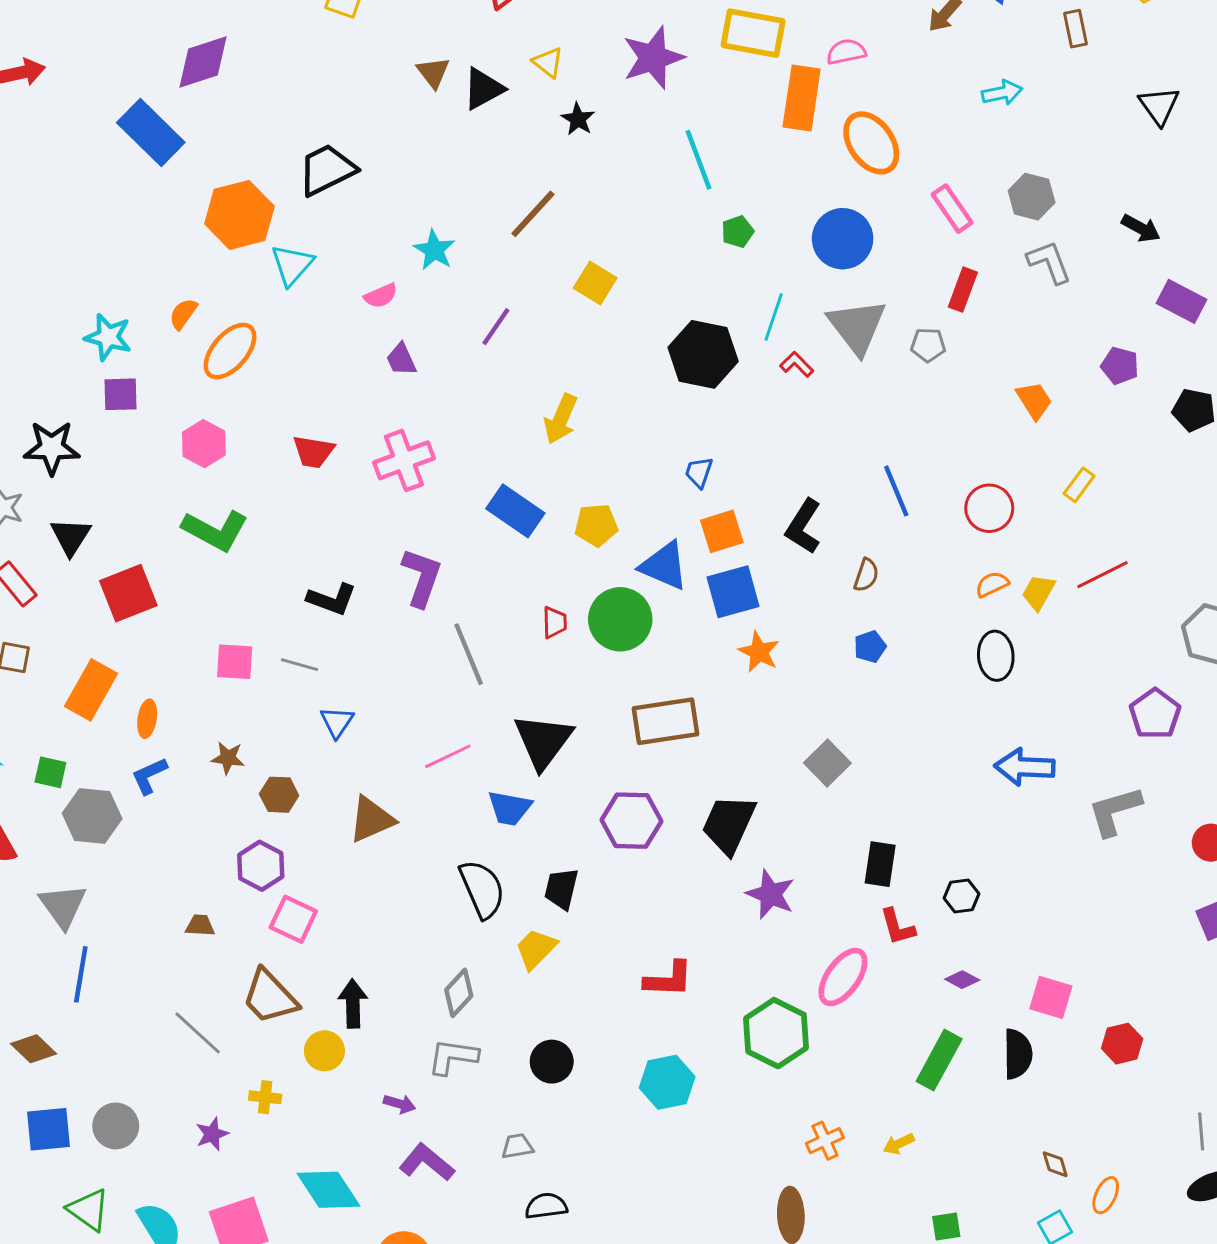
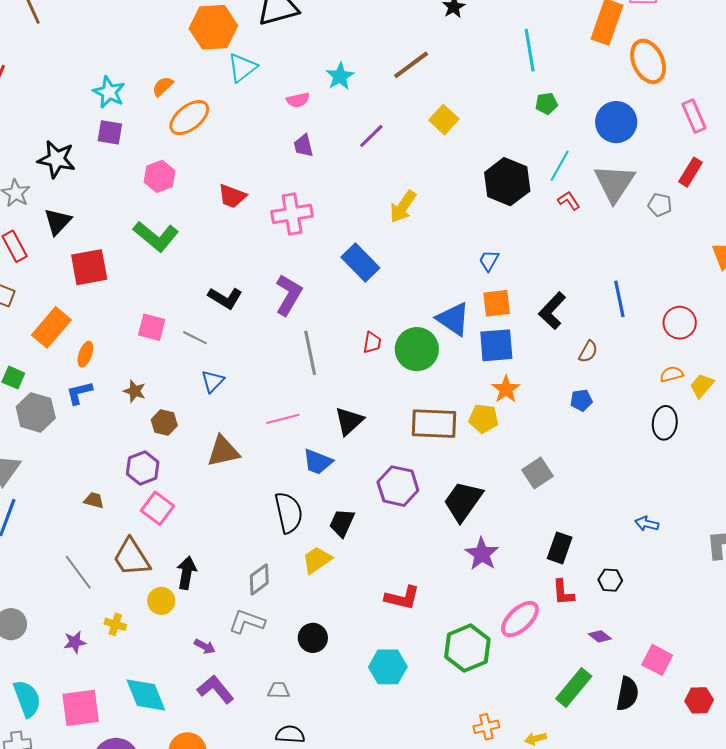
yellow pentagon: (596, 525) -> (484, 419), moved
black triangle: (543, 741) -> (349, 421), size x0.7
blue arrow: (1025, 767) -> (647, 524), moved, size x0.6

